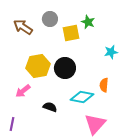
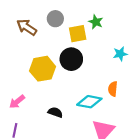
black circle: (65, 68) -> (71, 59), moved
pink arrow: (23, 91) -> (17, 102), moved

